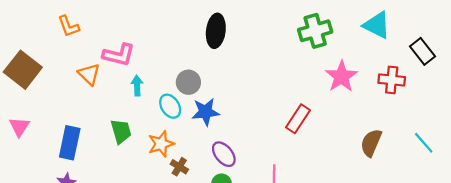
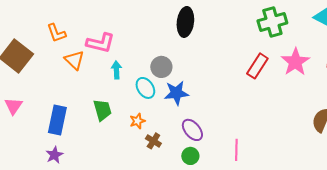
orange L-shape: (69, 26) -> (56, 33), moved
red rectangle: (298, 119) -> (257, 66), moved
orange star: (161, 144) -> (137, 121), size x0.7

